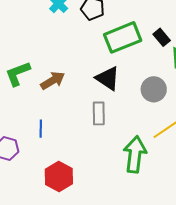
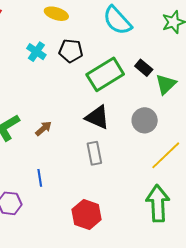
brown arrow: (53, 81) -> (43, 129), size x0.7
green arrow: (135, 154) -> (158, 203), moved
red hexagon: (59, 177) -> (87, 214), moved

